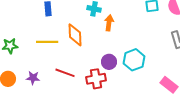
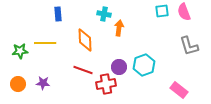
yellow line: (47, 42) -> (45, 43), moved
red line: (65, 73) -> (83, 70), moved

